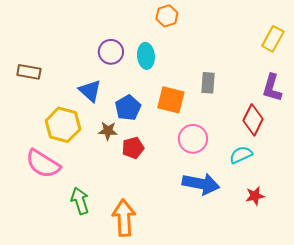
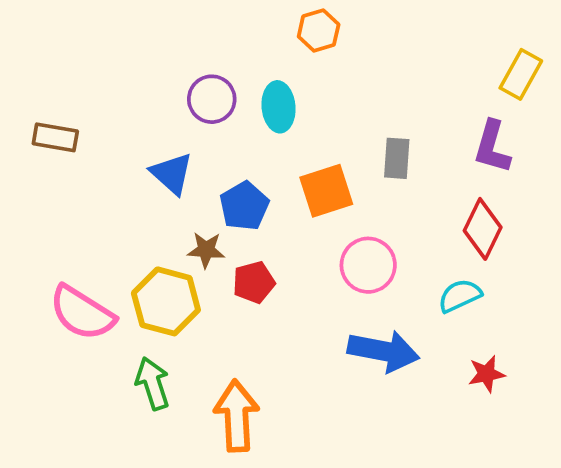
purple L-shape: (272, 88) -> (492, 147), moved
orange square: (171, 100) -> (326, 191), turned -32
yellow hexagon: (63, 125) -> (166, 301), moved

